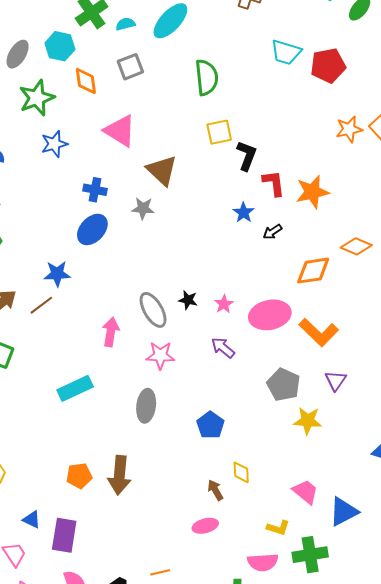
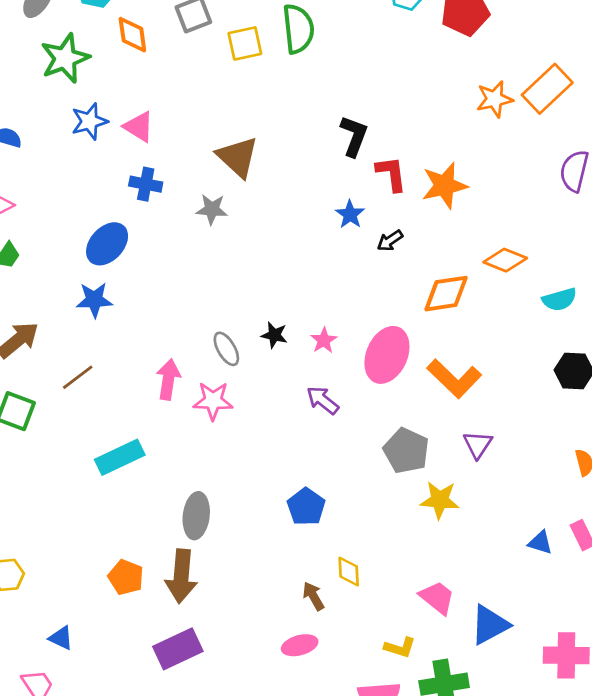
pink triangle: (120, 131) -> (139, 127), moved, size x0.7
yellow square: (219, 132) -> (245, 43), moved
blue ellipse: (92, 229) -> (107, 244), moved
brown line: (41, 305) -> (78, 377), moved
gray ellipse: (153, 310) -> (226, 349), size x0.7
pink ellipse: (270, 315) -> (387, 355), turned -54
pink star: (160, 355) -> (213, 401), moved
gray ellipse: (146, 406) -> (196, 516), moved
orange pentagon: (79, 476) -> (126, 577), turned 30
purple rectangle: (64, 535) -> (178, 649), moved, turned 56

